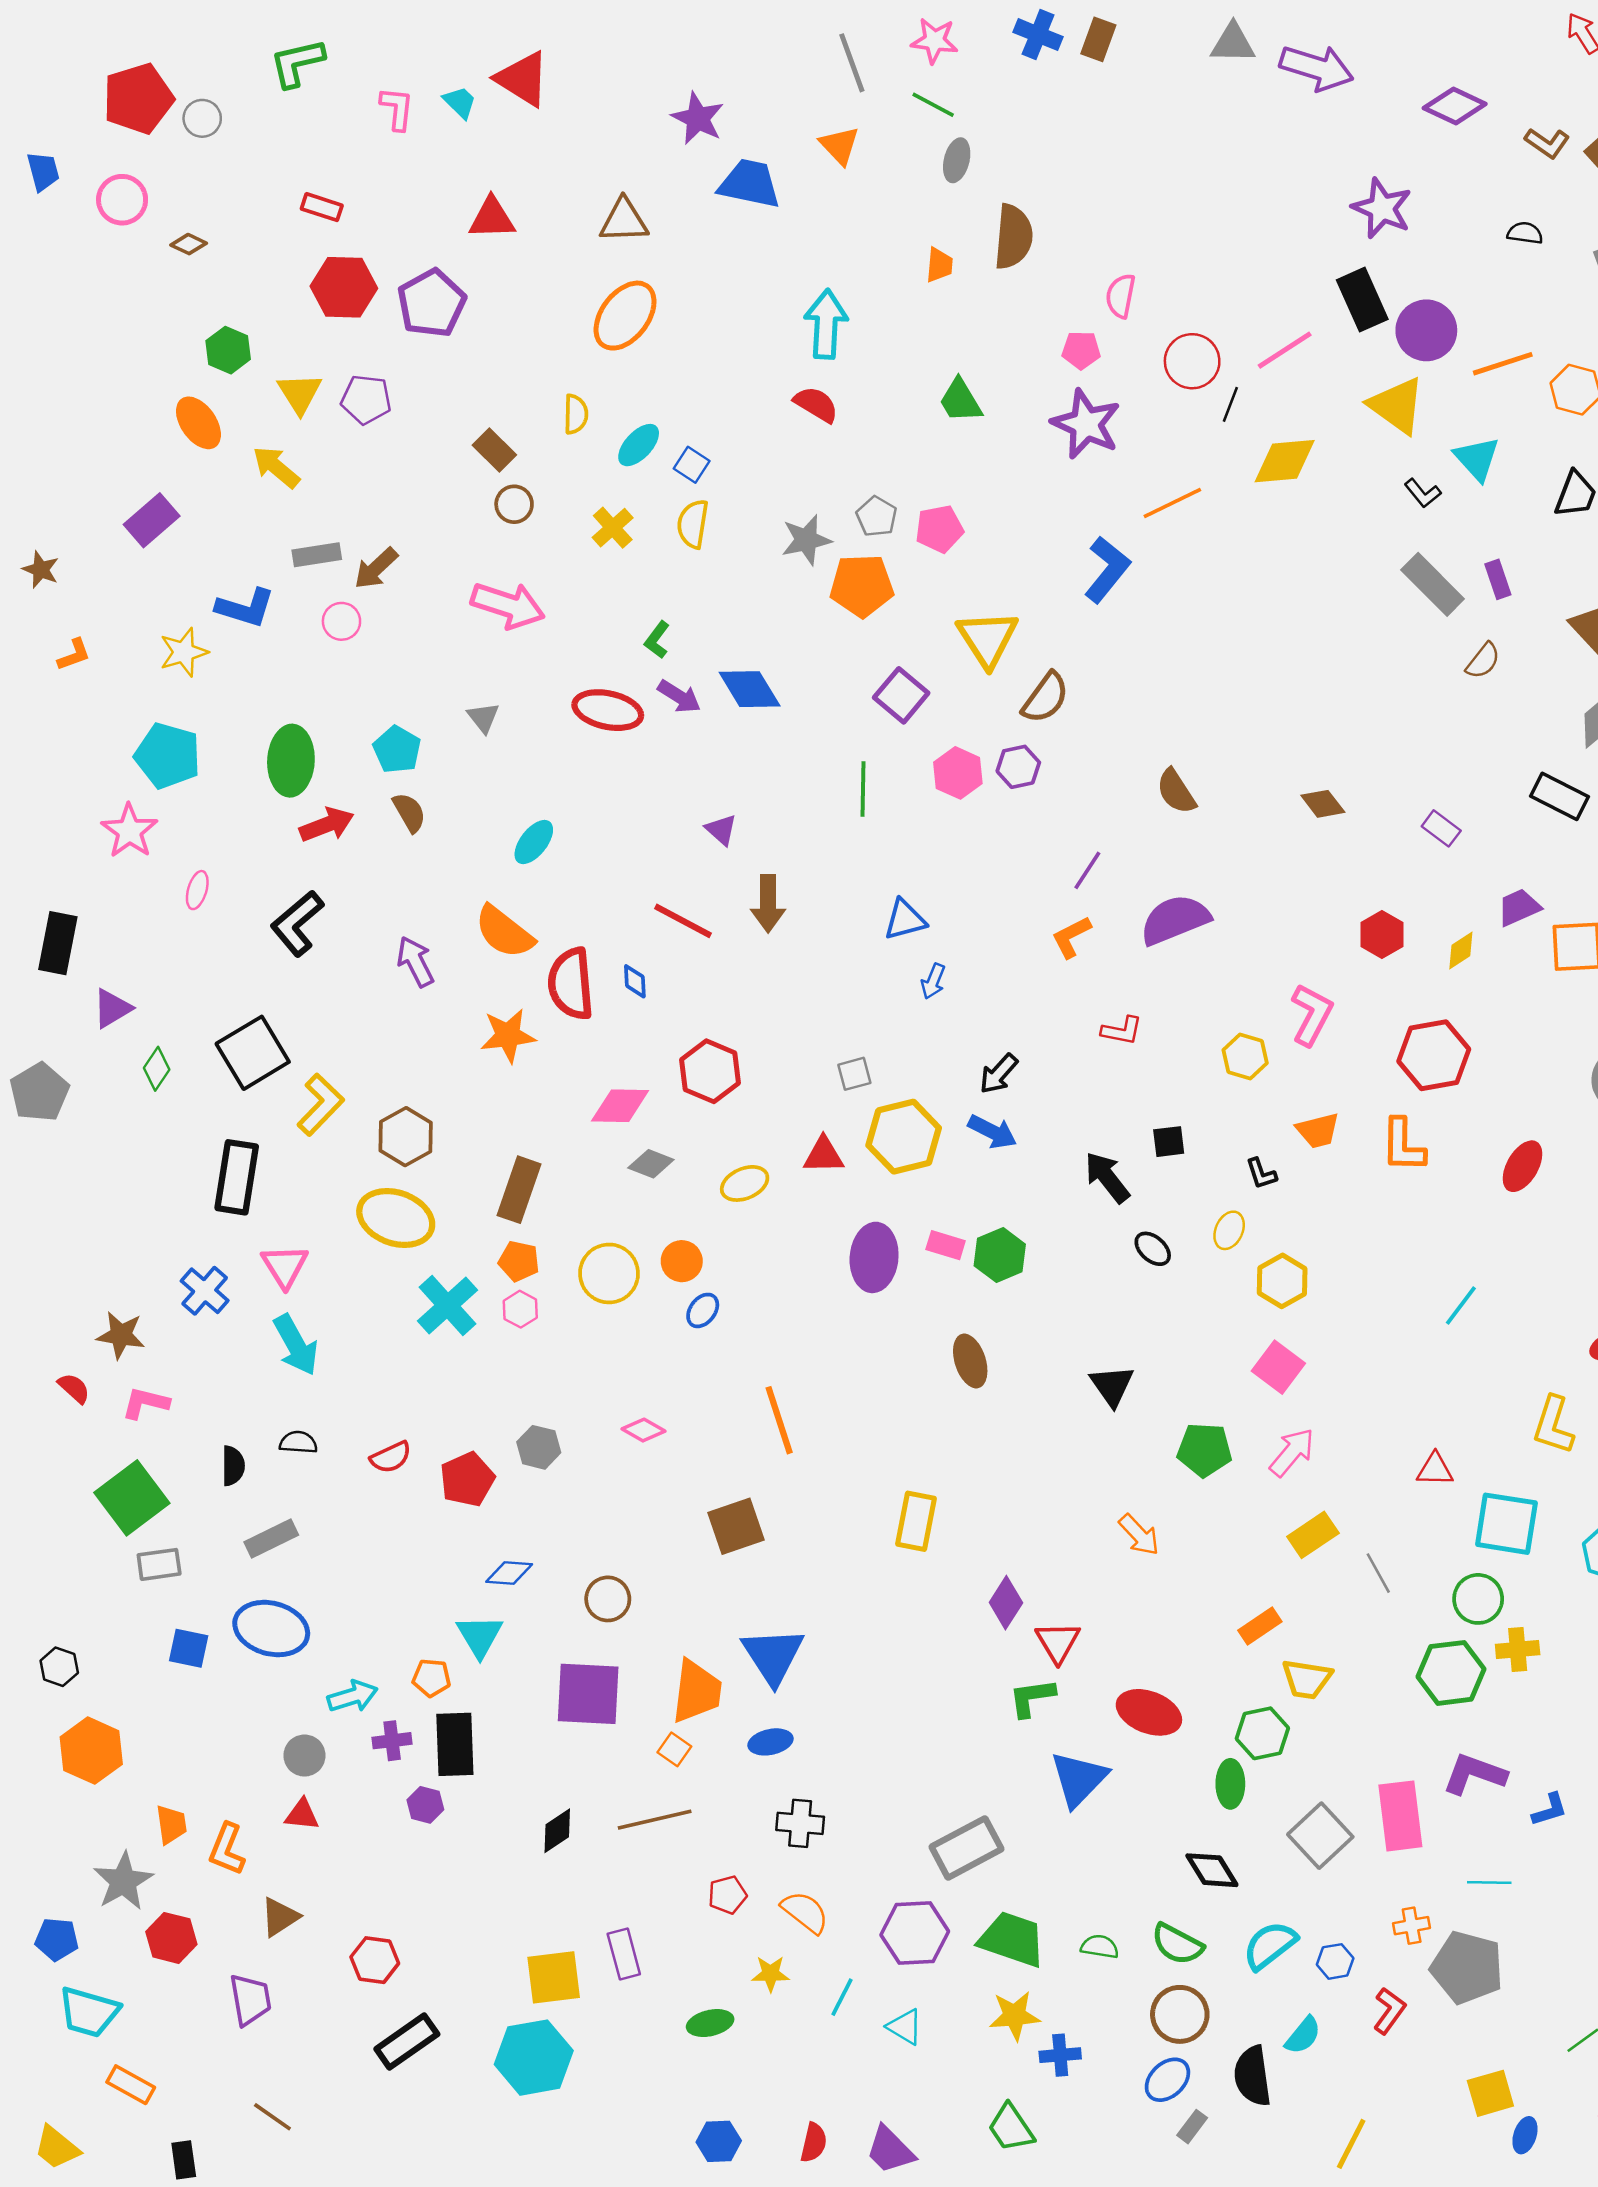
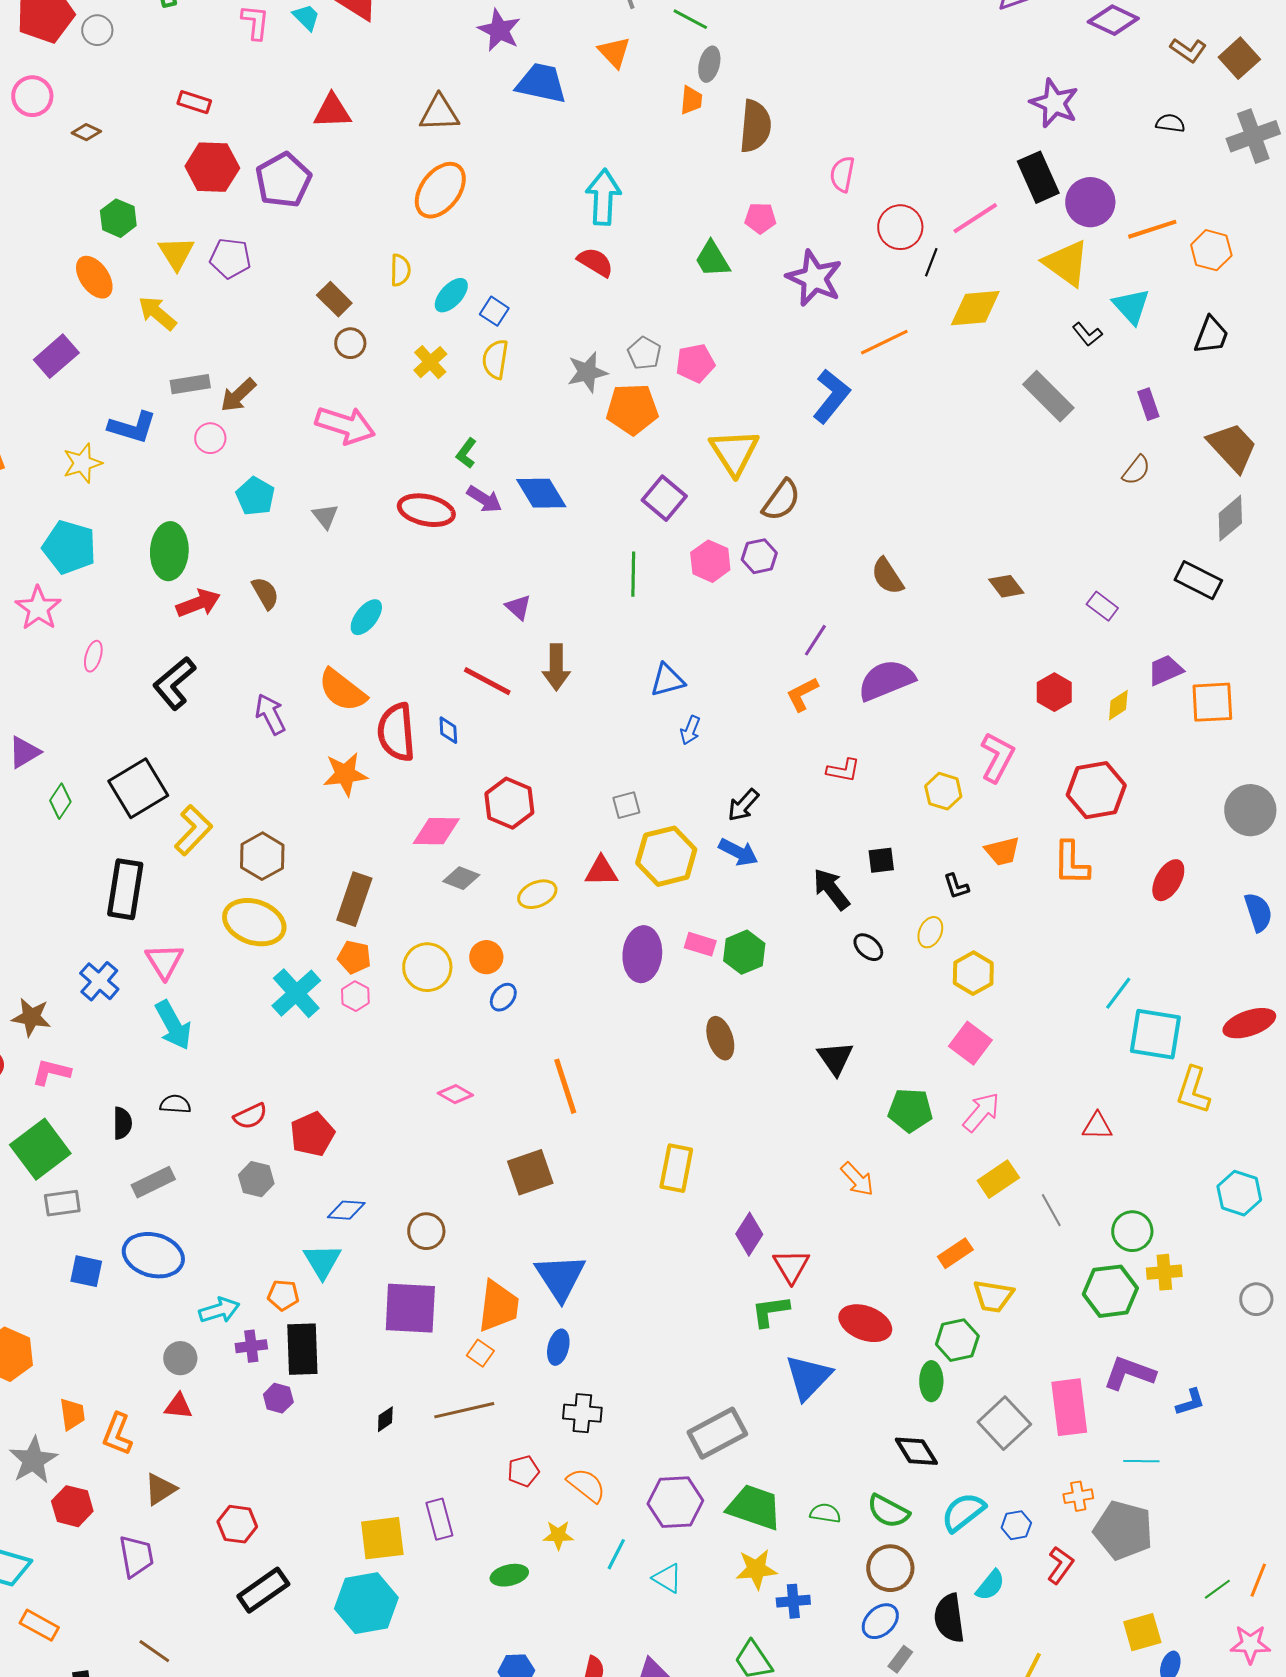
orange trapezoid: (939, 265) -> (691, 100), moved
pink pentagon: (1081, 350) -> (760, 218), moved
gray rectangle: (1433, 584) -> (1048, 396), moved
cyan pentagon: (397, 750) -> (255, 496), moved
gray hexagon: (539, 1447) -> (256, 1179), moved
cyan square: (1506, 1524) -> (1155, 1034), moved
blue ellipse: (770, 1742) -> (558, 1347), turned -64
black diamond: (557, 1831) -> (385, 1419), size x0.7

